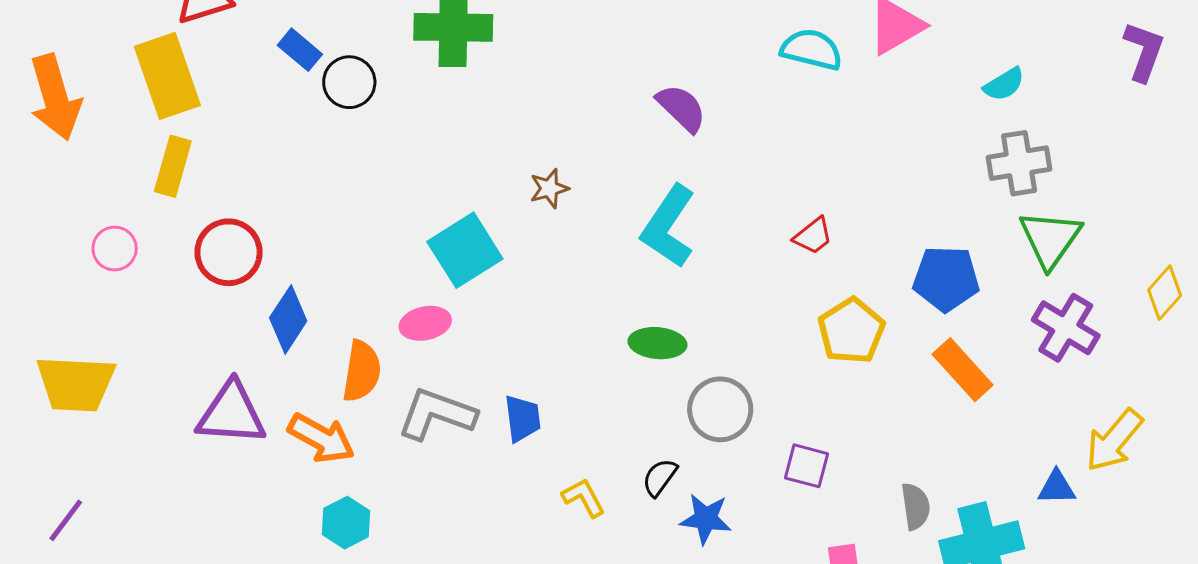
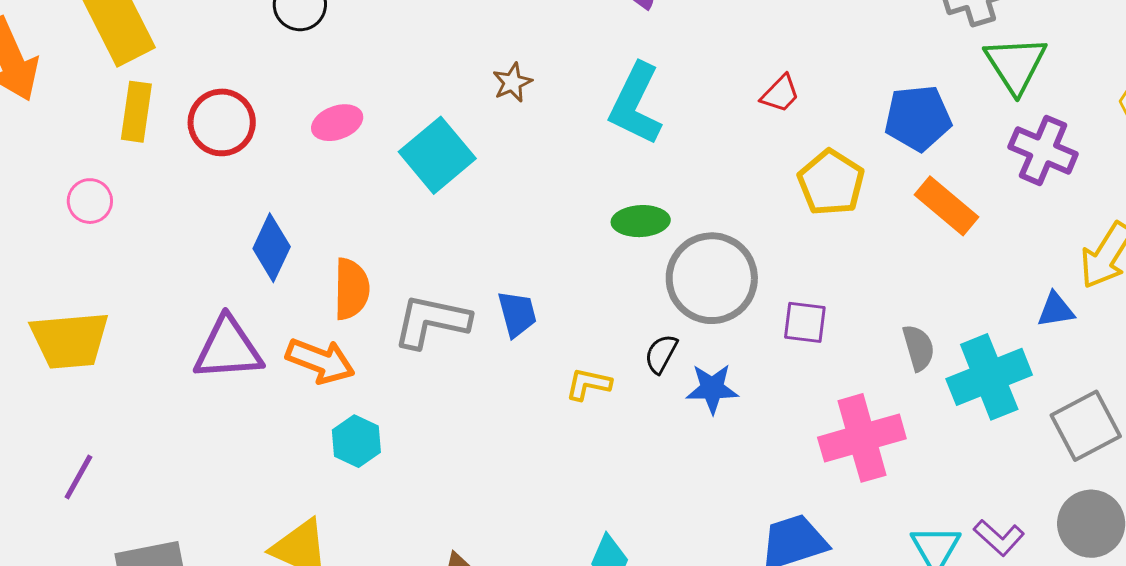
red circle: (229, 252) -> (222, 122), moved
pink ellipse: (425, 323) -> (337, 123), moved
gray circle: (720, 409) -> (712, 278), size x1.4
yellow L-shape: (584, 498) -> (588, 384), turned -42

